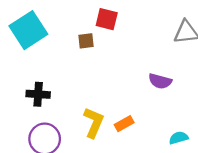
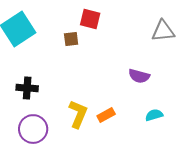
cyan semicircle: (179, 138) -> (154, 115), moved

